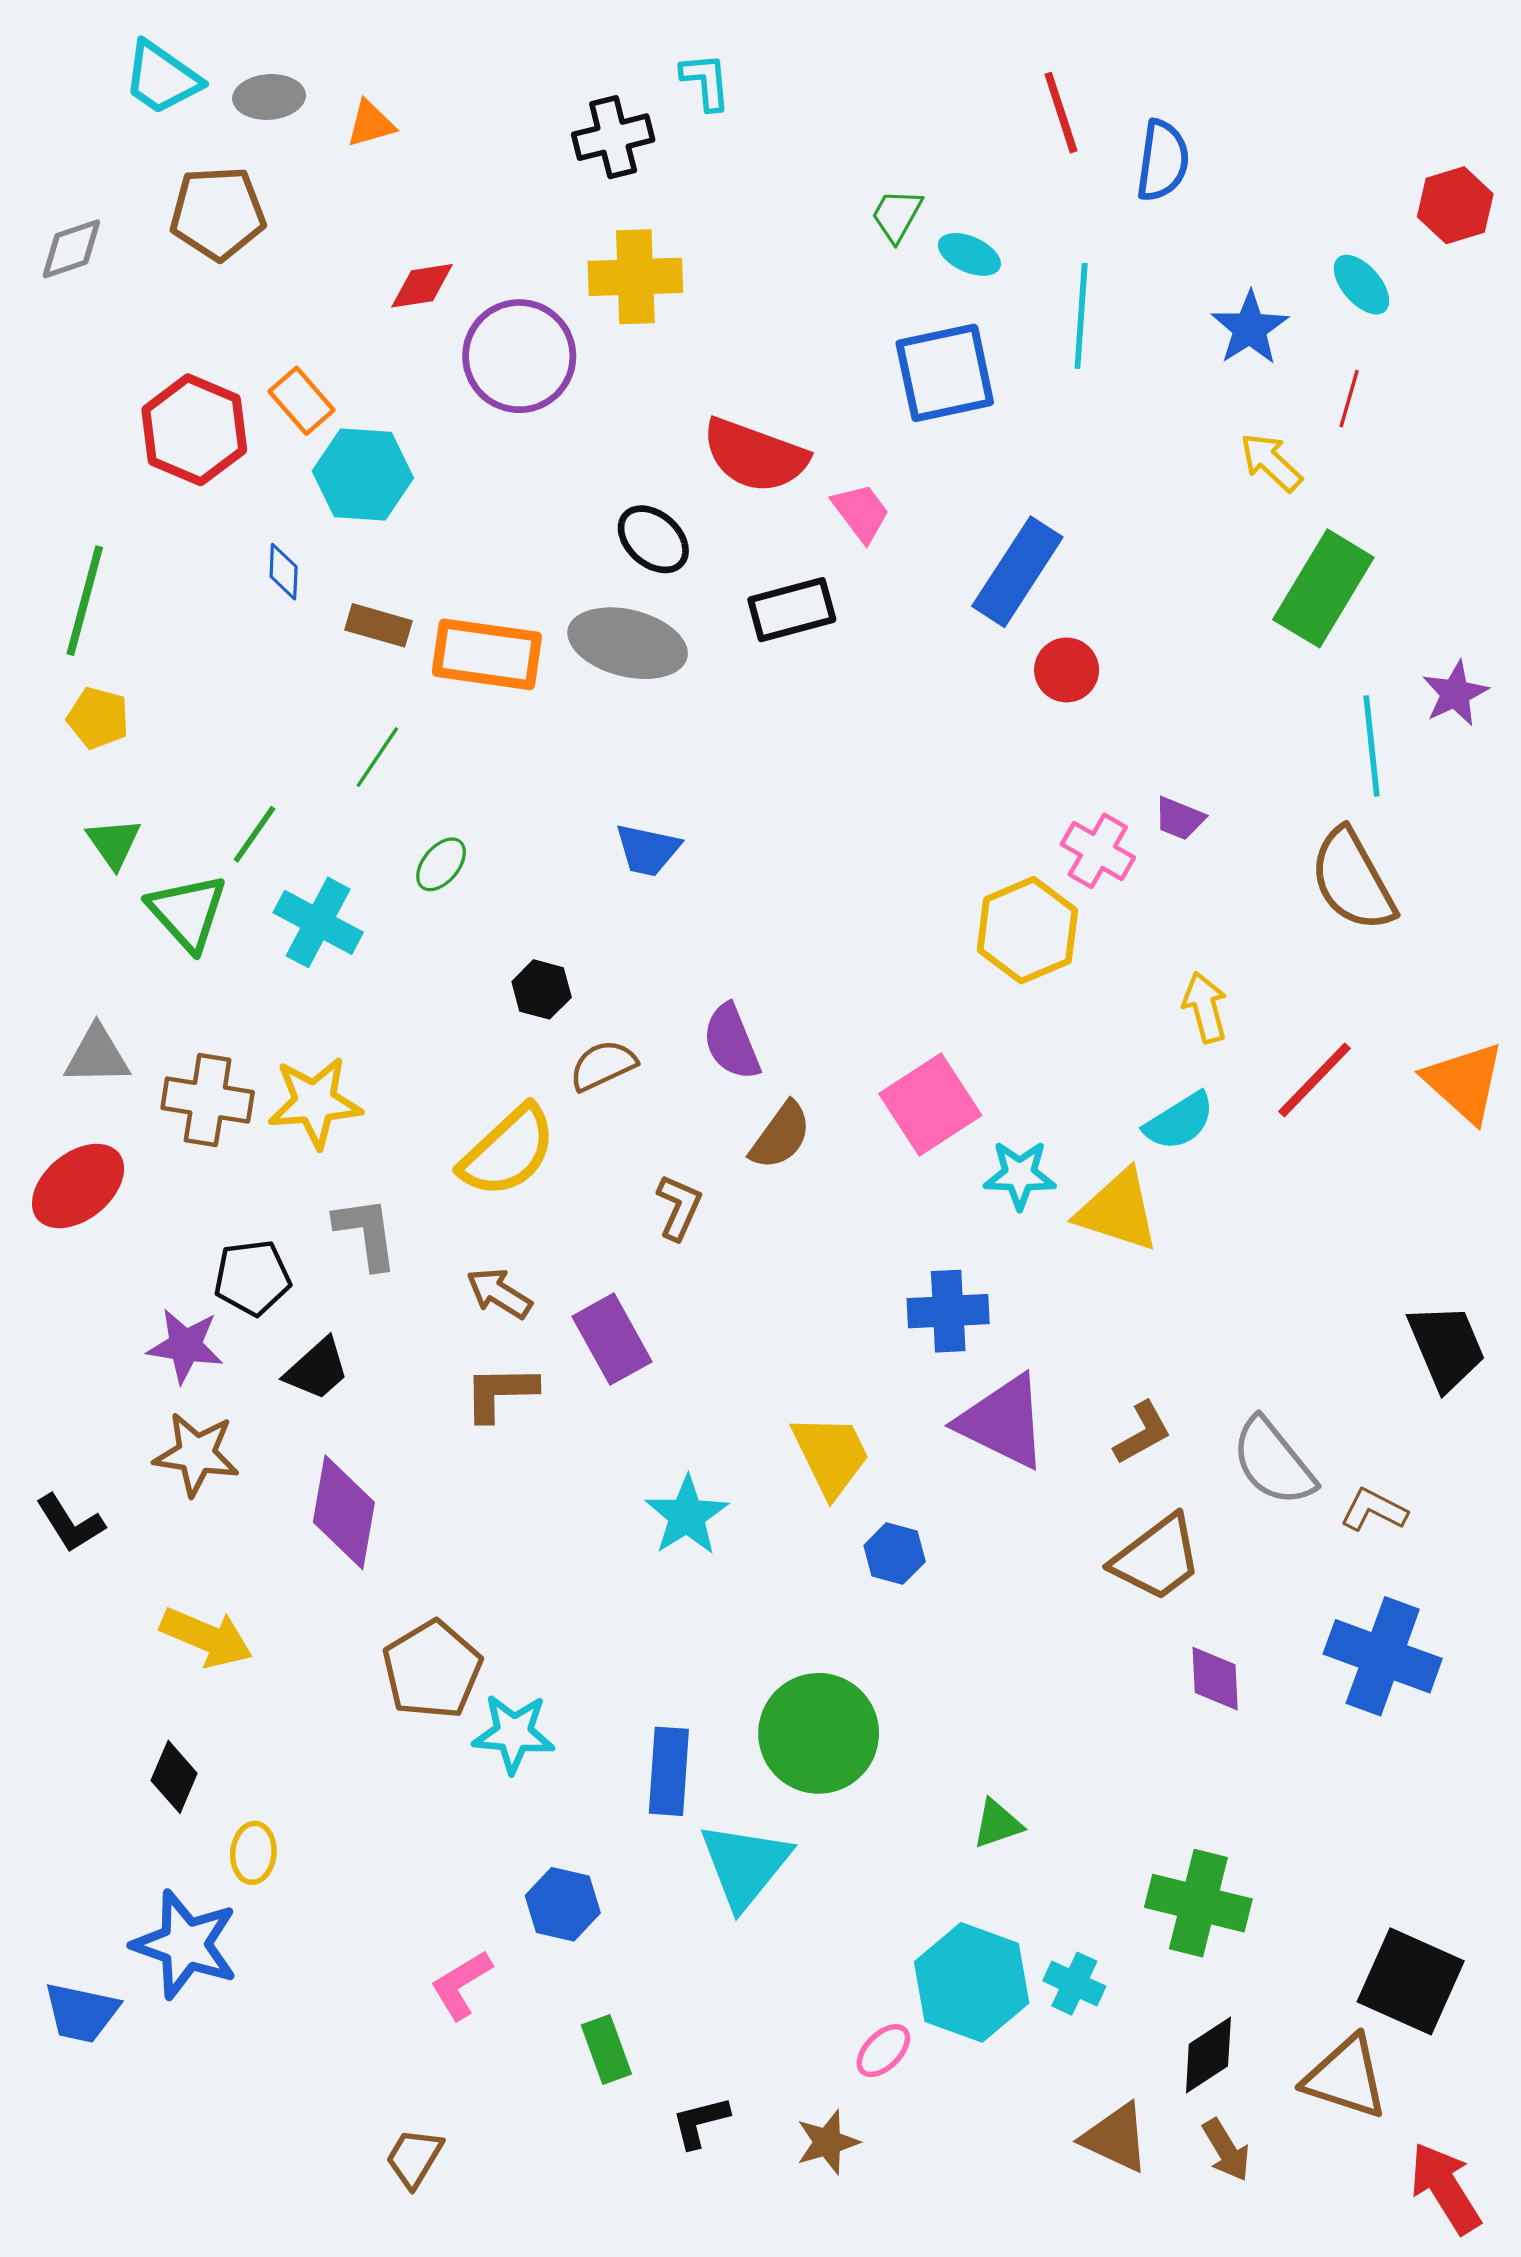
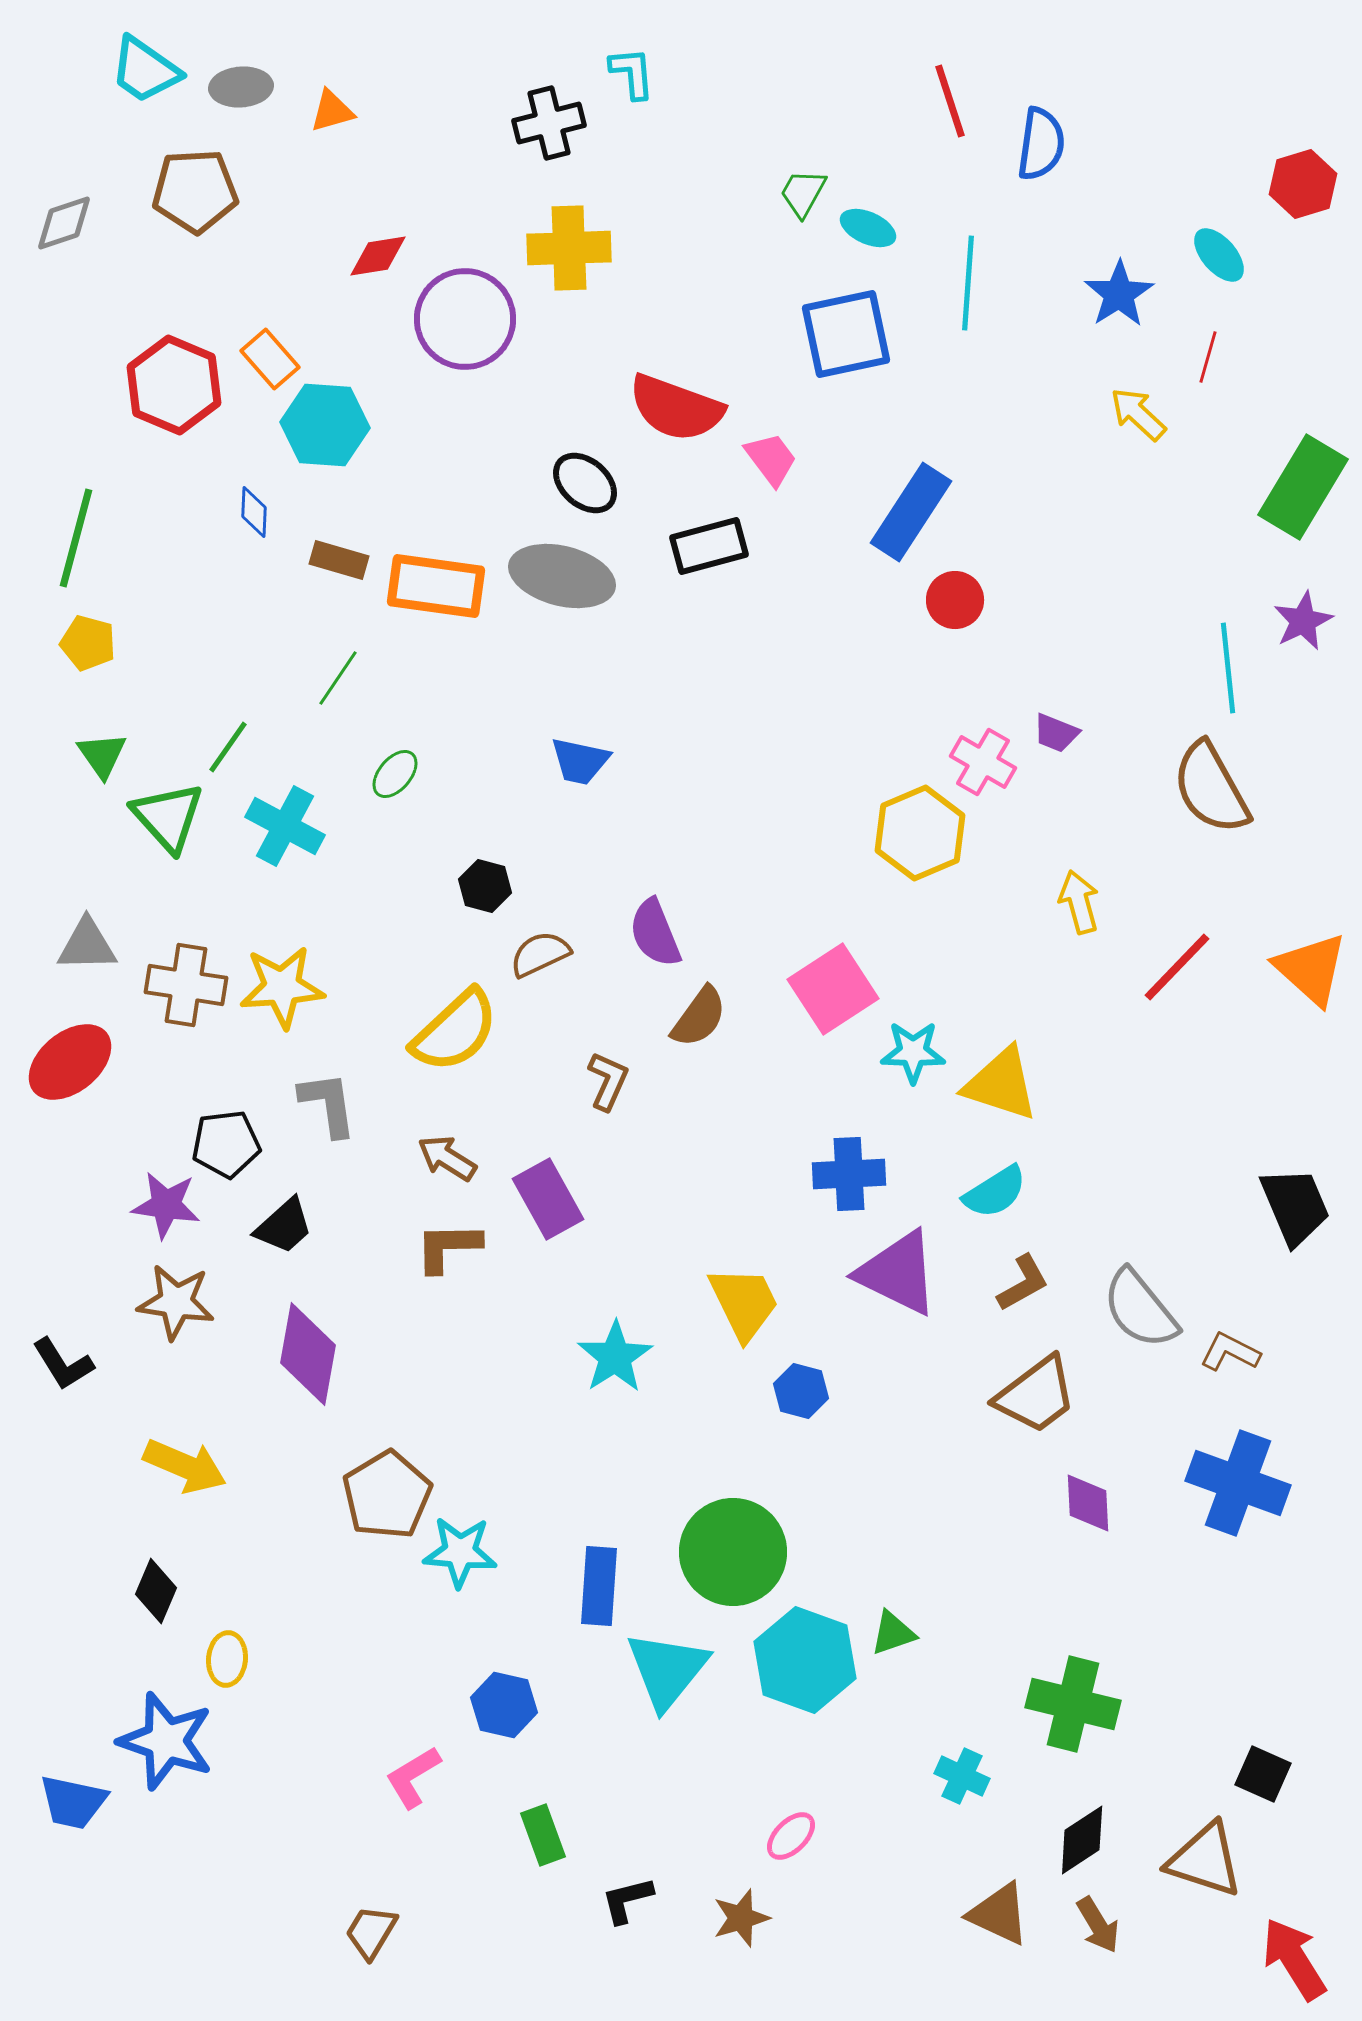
green rectangle: (1323, 588) -> (1303, 487), moved
cyan semicircle: (1179, 1121) -> (995, 1192), moved
black square: (1411, 1981) -> (1263, 1774), size x0.6
cyan hexagon: (972, 1982) -> (805, 1660), moved

